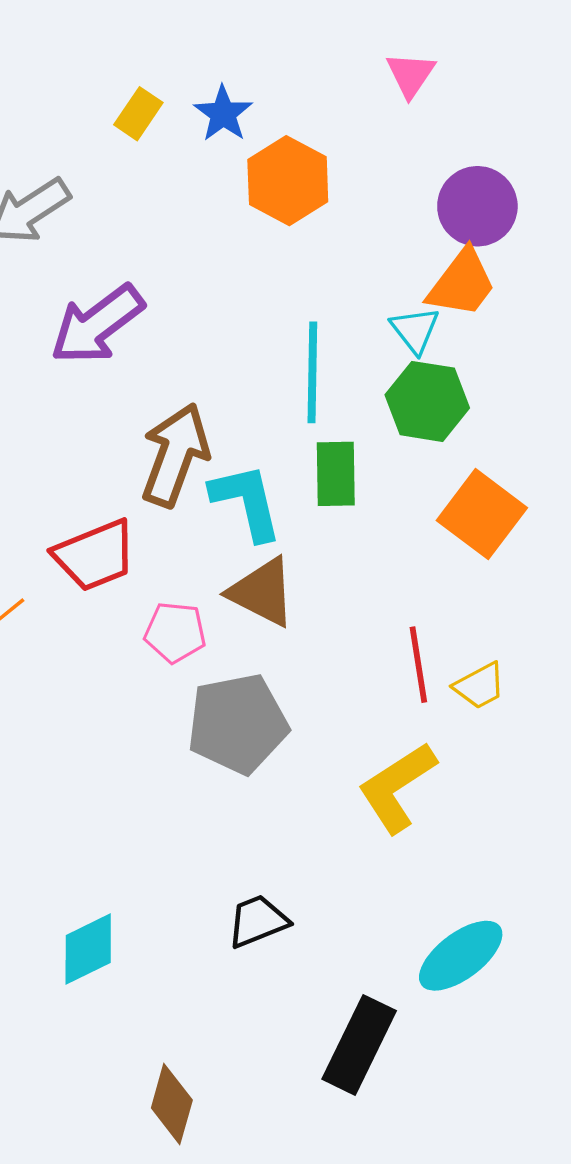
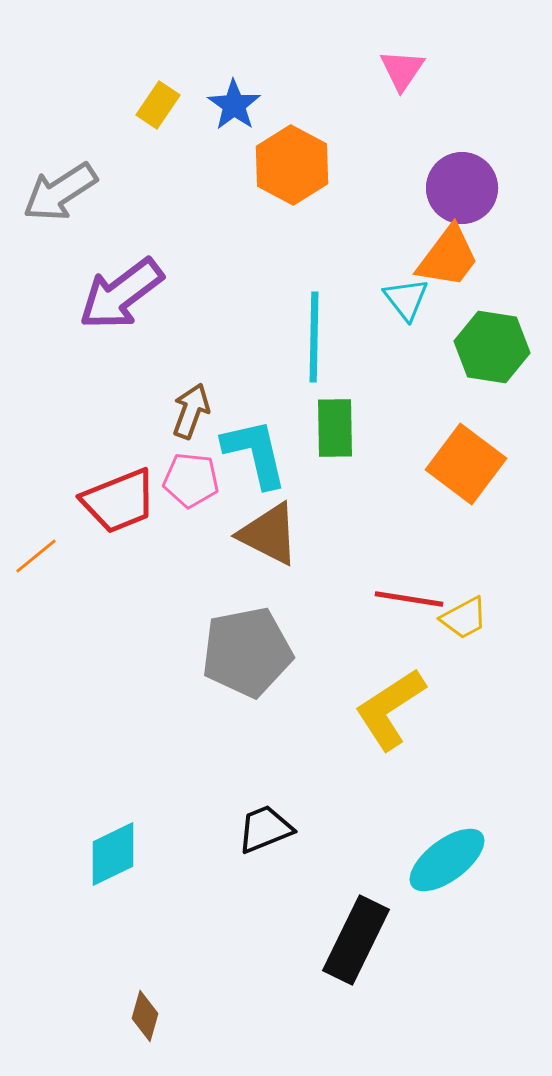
green hexagon: (427, 401) -> (492, 347), moved
brown arrow: (175, 455) -> (191, 411), size x0.6
pink pentagon: (175, 632) -> (191, 480), moved
red line: (418, 665) -> (409, 599), turned -72
brown diamond: (172, 1104) -> (145, 1016), moved, size x0.7

